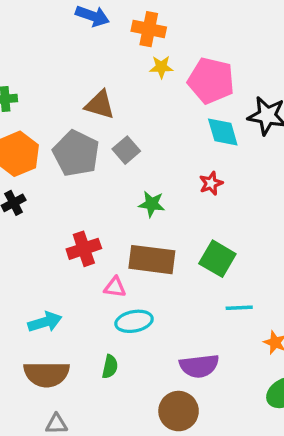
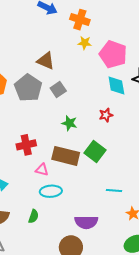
green square: (217, 259) -> (95, 151), moved

